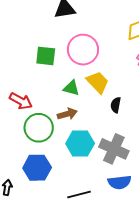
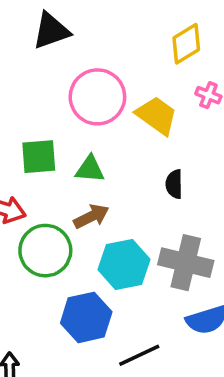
green square: (46, 56) -> (39, 157), moved
yellow trapezoid: (98, 82) -> (157, 116), moved
blue hexagon: (37, 168) -> (86, 317), moved

